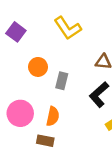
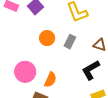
gray rectangle: (62, 81) -> (70, 42), moved

